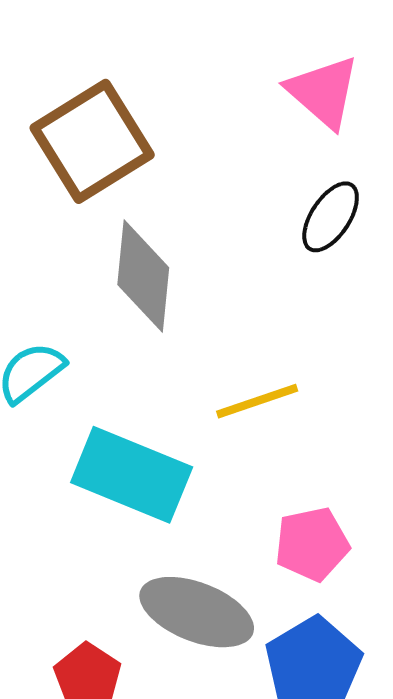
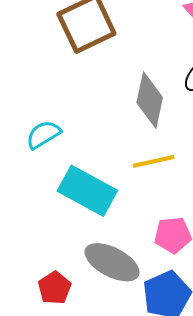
gray diamond: (143, 276) -> (150, 100), moved

